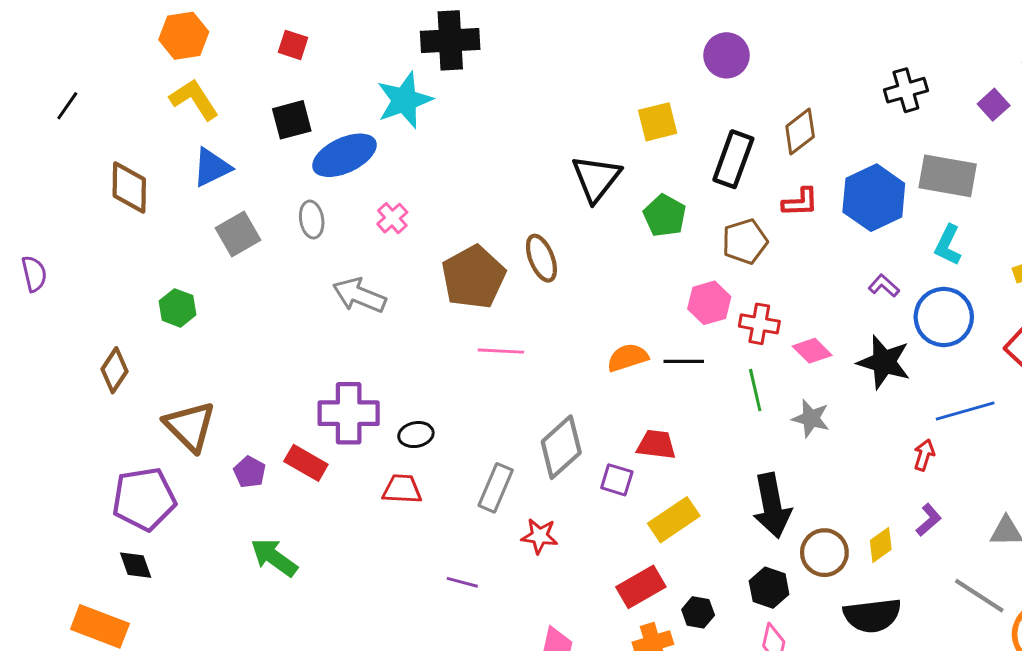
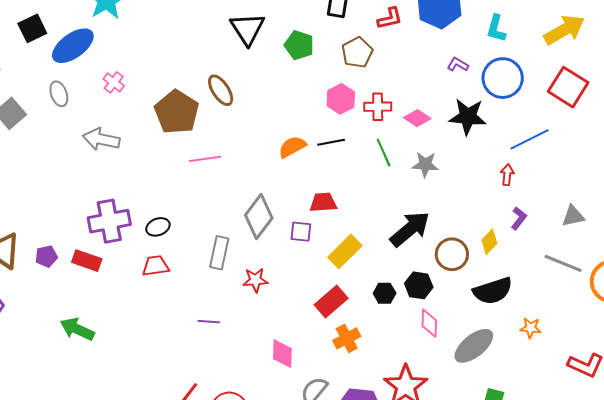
purple pentagon: (250, 472) -> (46, 256), moved, turned -30
black arrow: (772, 506) -> (410, 229), turned -108
black hexagon: (698, 612) -> (385, 293), moved

